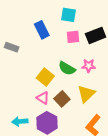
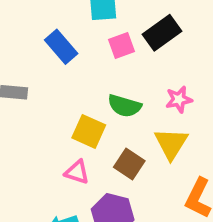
pink star: (89, 66) -> (179, 99), moved
pink triangle: (43, 98) -> (77, 172), moved

